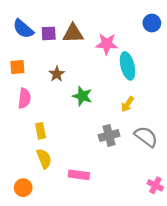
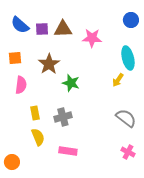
cyan ellipse: (128, 66) -> (128, 58), moved
brown star: (57, 74) -> (49, 64), size x1.5
yellow arrow: (128, 104) -> (118, 80), moved
gray cross: (109, 135) -> (63, 117), moved
pink cross: (155, 185) -> (128, 152), moved
orange circle: (23, 188) -> (12, 162), moved

